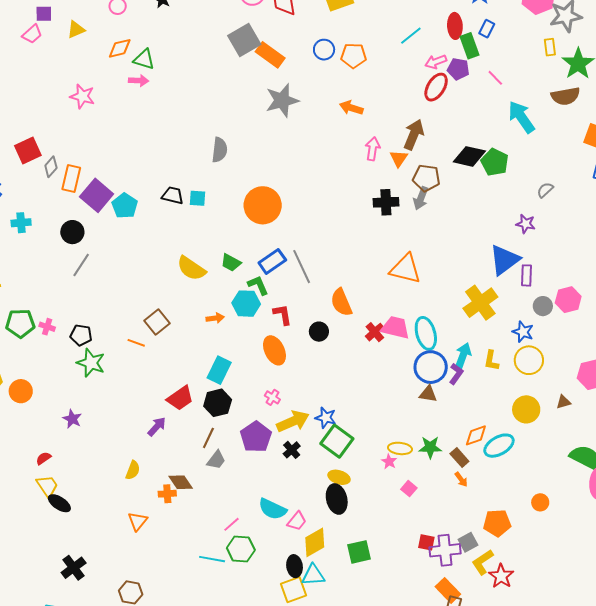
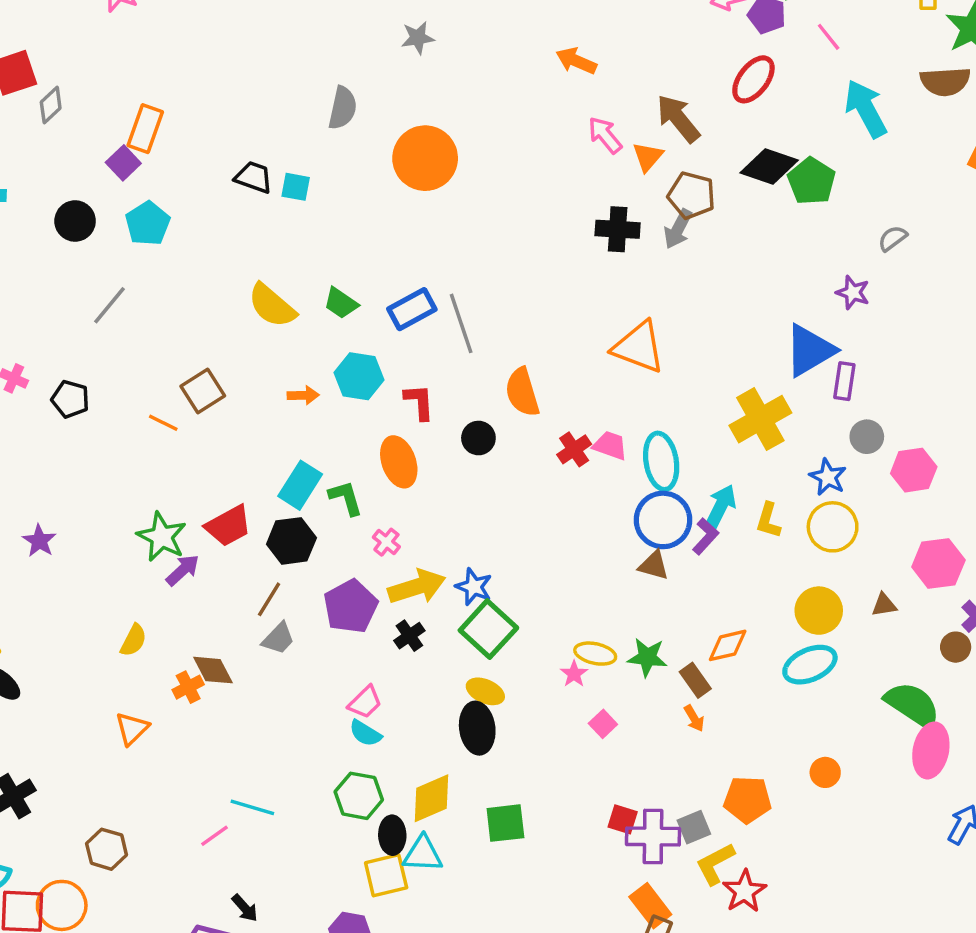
red ellipse: (436, 87) -> (753, 79), moved
gray star: (282, 100) -> (418, 38), moved, size x0.6
brown arrow: (414, 135) -> (678, 119), turned -68
pink arrow: (373, 149) -> (605, 135), turned -55
orange rectangle: (71, 178) -> (145, 129), moved
purple square: (97, 195) -> (123, 163), size x0.6
orange circle: (263, 205) -> (425, 158), moved
cyan pentagon: (125, 206) -> (148, 223), moved
gray line: (81, 265) -> (110, 305), moved
green L-shape: (258, 285) -> (346, 498), moved
pink hexagon: (568, 300) -> (914, 470), moved
pink trapezoid: (395, 327) -> (610, 445), size x0.7
green star: (91, 363) -> (162, 537), moved
cyan ellipse: (499, 446) -> (810, 665), moved
orange cross: (167, 494) -> (188, 687), turned -30
cyan semicircle: (272, 509) -> (365, 733), size x0.7
pink trapezoid: (297, 521) -> (365, 702), moved
pink line: (231, 524) -> (214, 836), moved
green hexagon: (241, 549) -> (359, 796), moved

